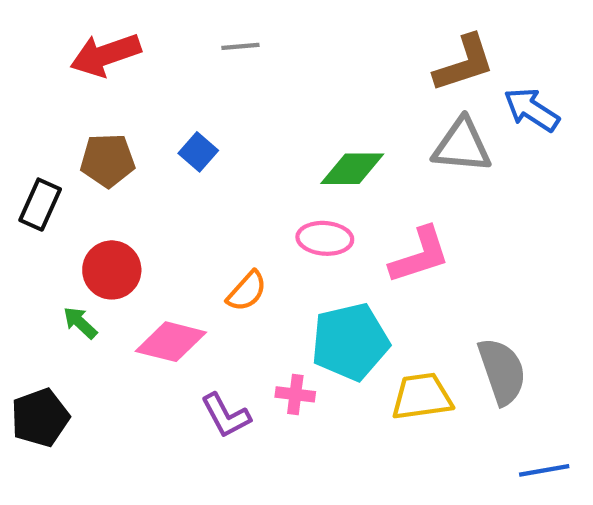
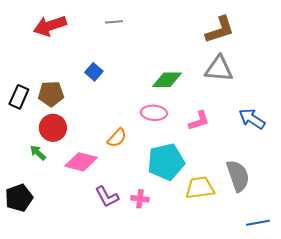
blue arrow: (532, 110) -> (252, 119), moved
brown pentagon: (108, 160) -> (51, 94), moved
pink L-shape: (420, 255) -> (199, 121), size x0.7
pink cross: (295, 394) -> (140, 199), moved

